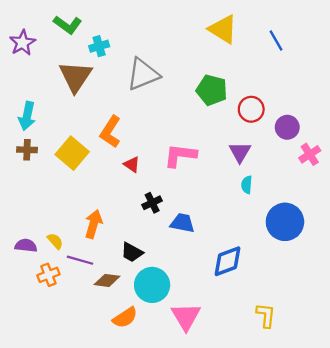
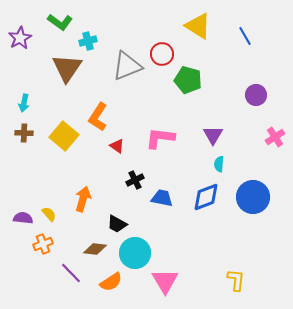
red circle: (251, 109) -> (162, 54), moved
cyan arrow: (27, 116) -> (24, 103), size x0.7
purple circle: (287, 127) -> (256, 95), moved
purple line: (80, 260) -> (71, 273), moved, turned 30
blue diamond: (228, 261) -> (206, 197), moved

